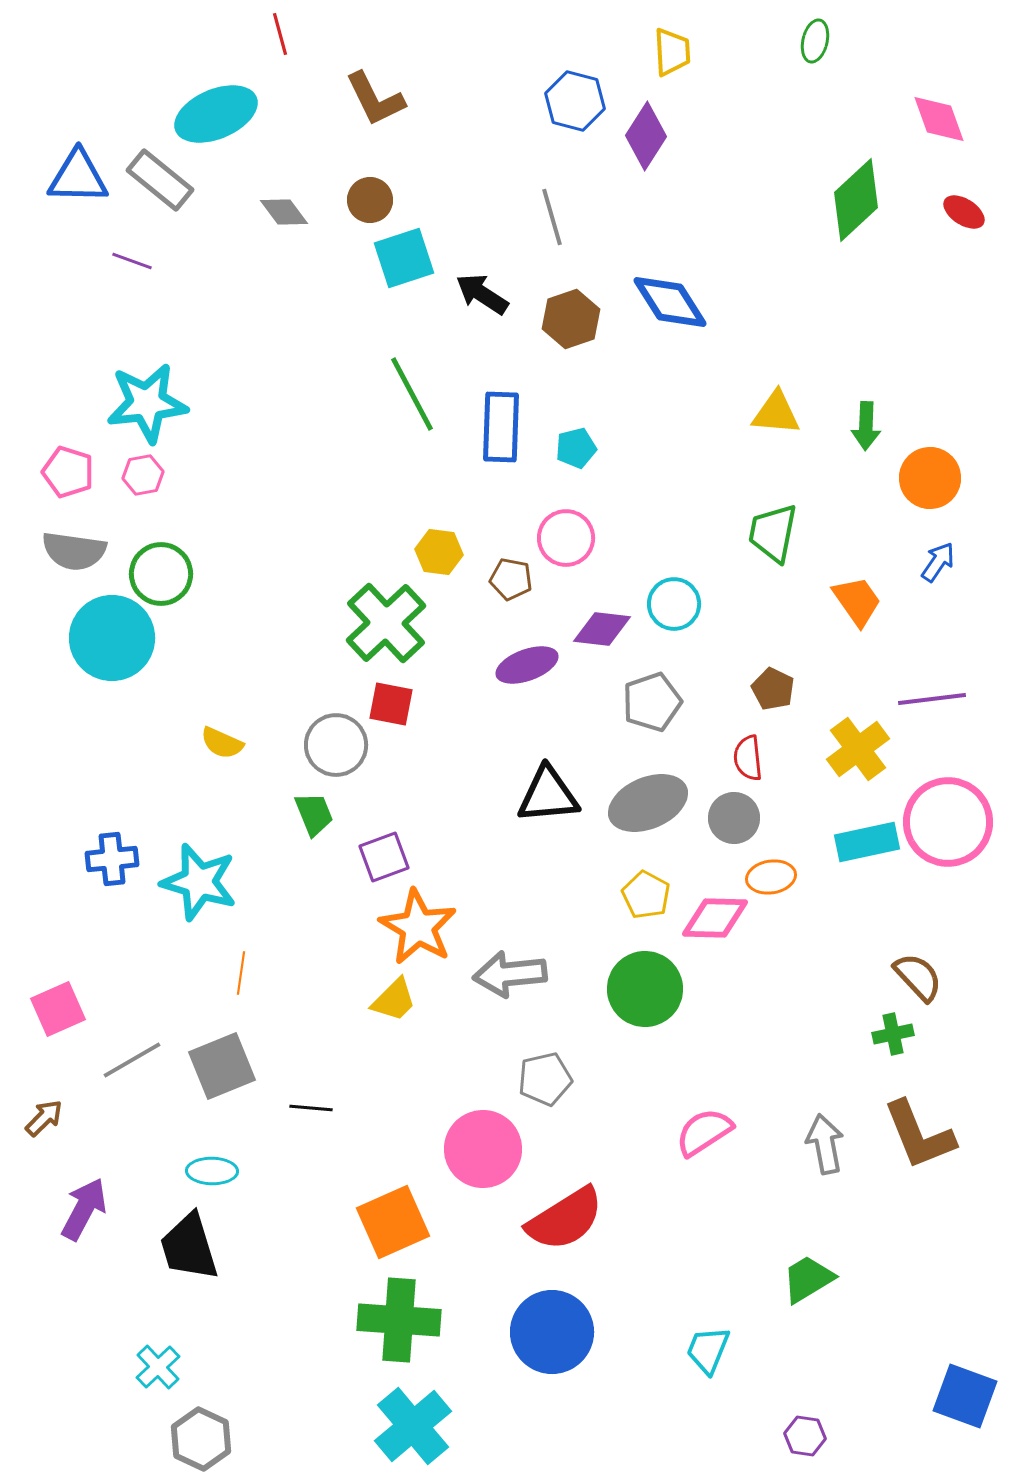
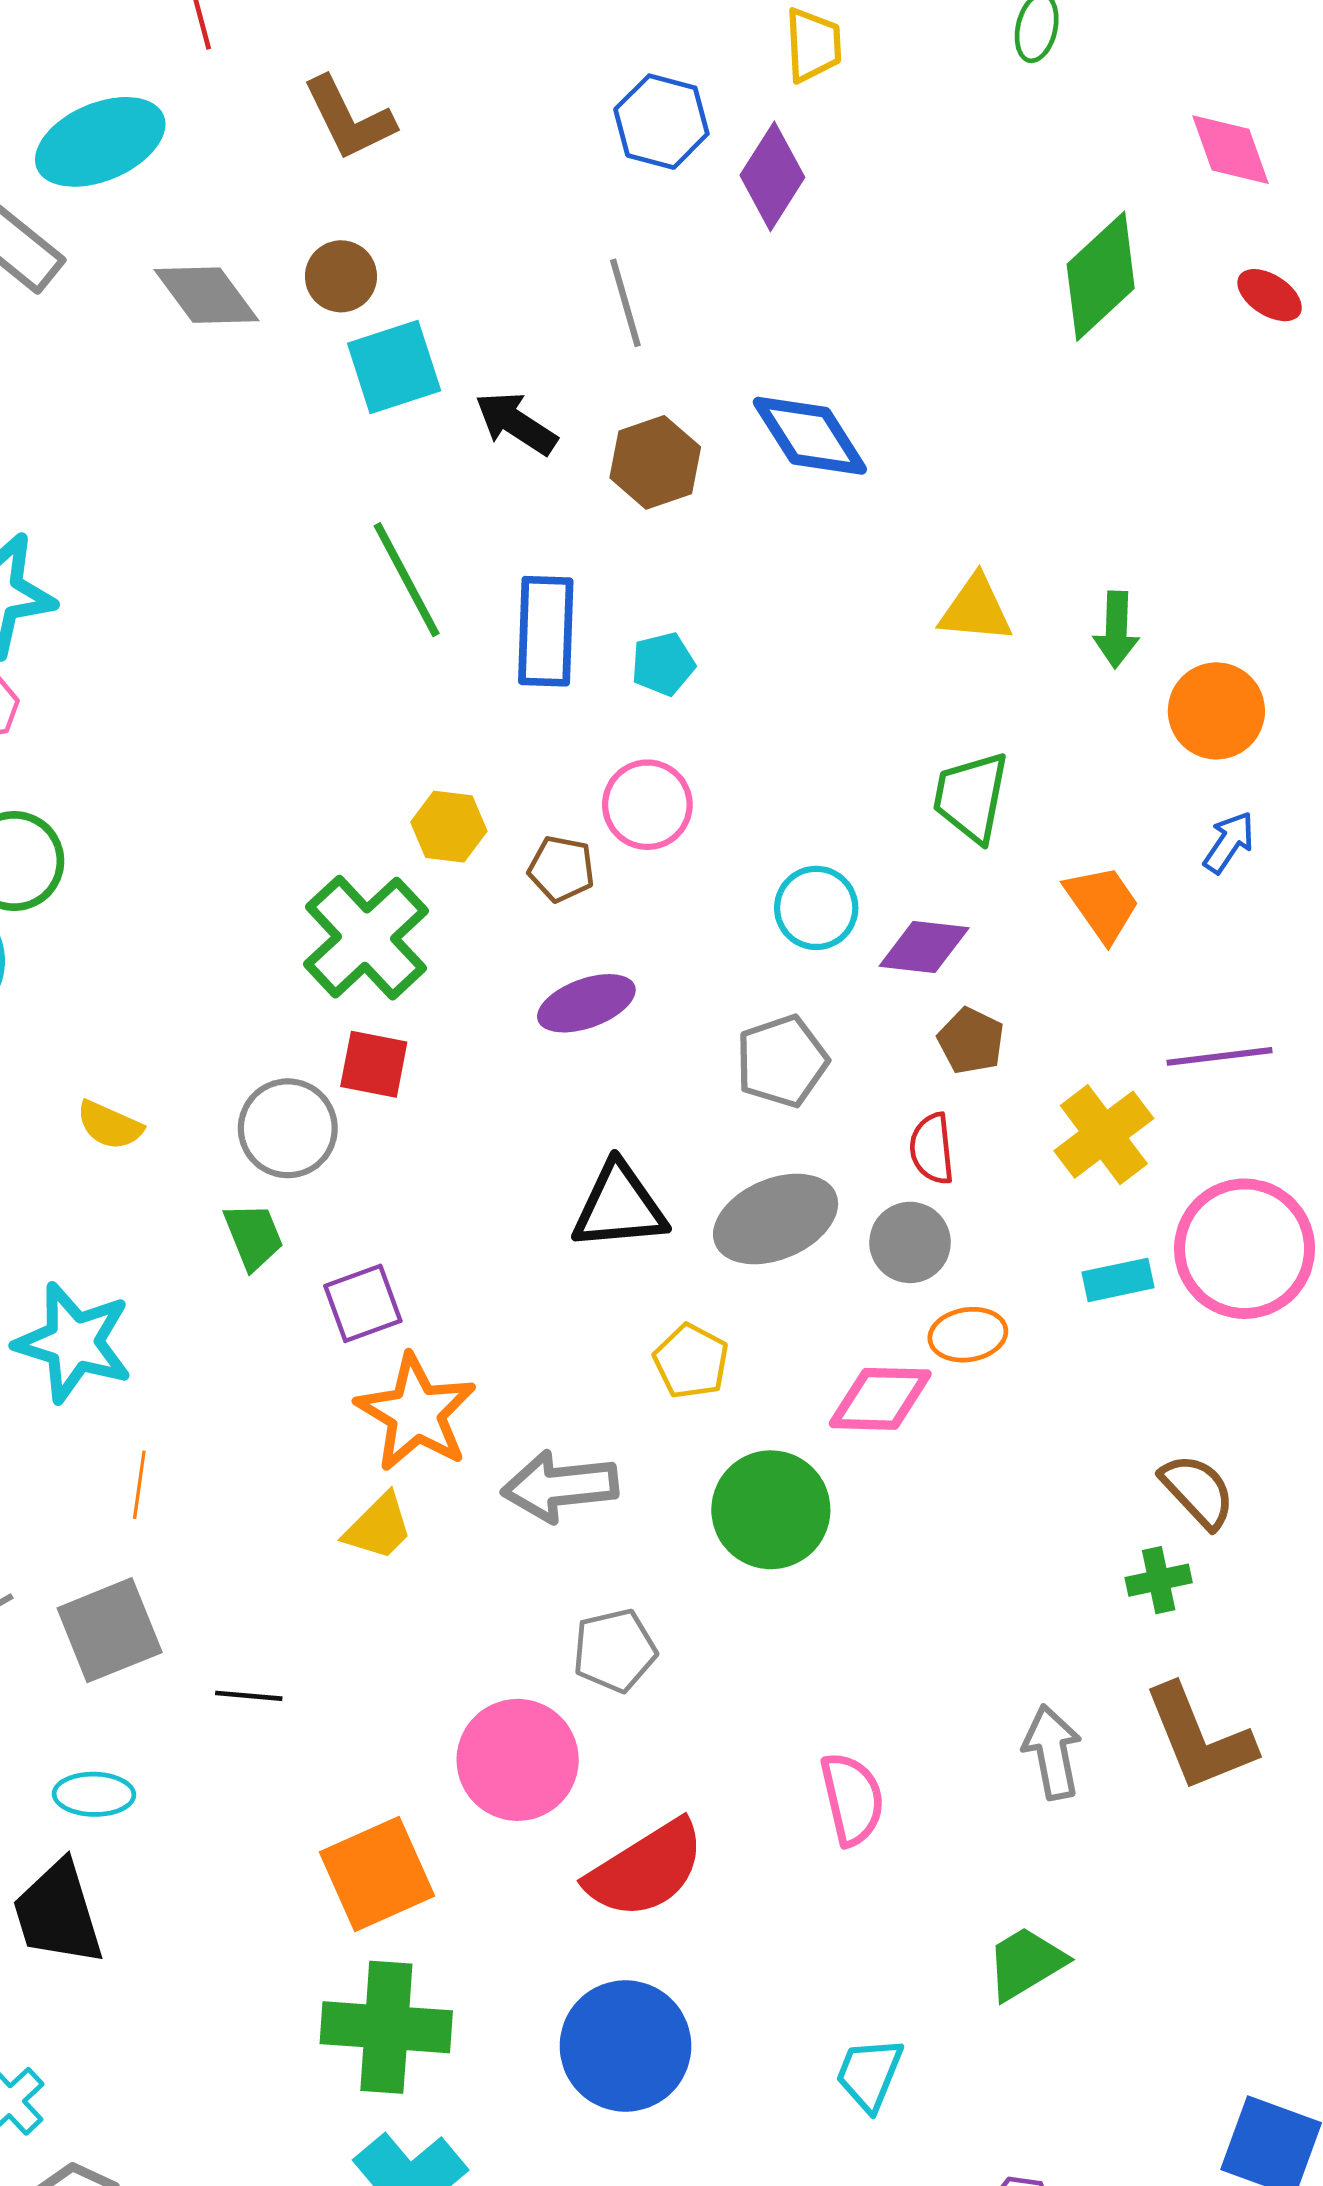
gray diamond: (284, 212) -> (207, 295), size x1.4
purple diamond: (602, 629) -> (924, 947), moved
cyan rectangle: (867, 842) -> (1118, 1280), size x0.7
yellow pentagon: (646, 895) -> (691, 1361), moved
pink semicircle: (704, 1132) -> (852, 1799), moved, turned 110

